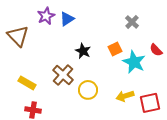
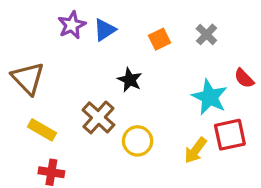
brown triangle: (18, 36) -> (28, 78), moved
orange square: (115, 49) -> (159, 39), moved
yellow arrow: (125, 96) -> (195, 150), turned -36
red square: (150, 103) -> (230, 135), moved

